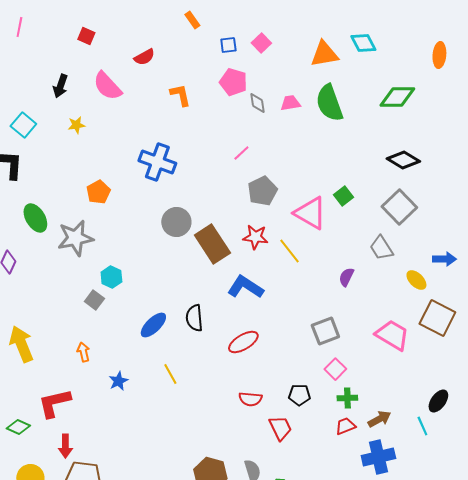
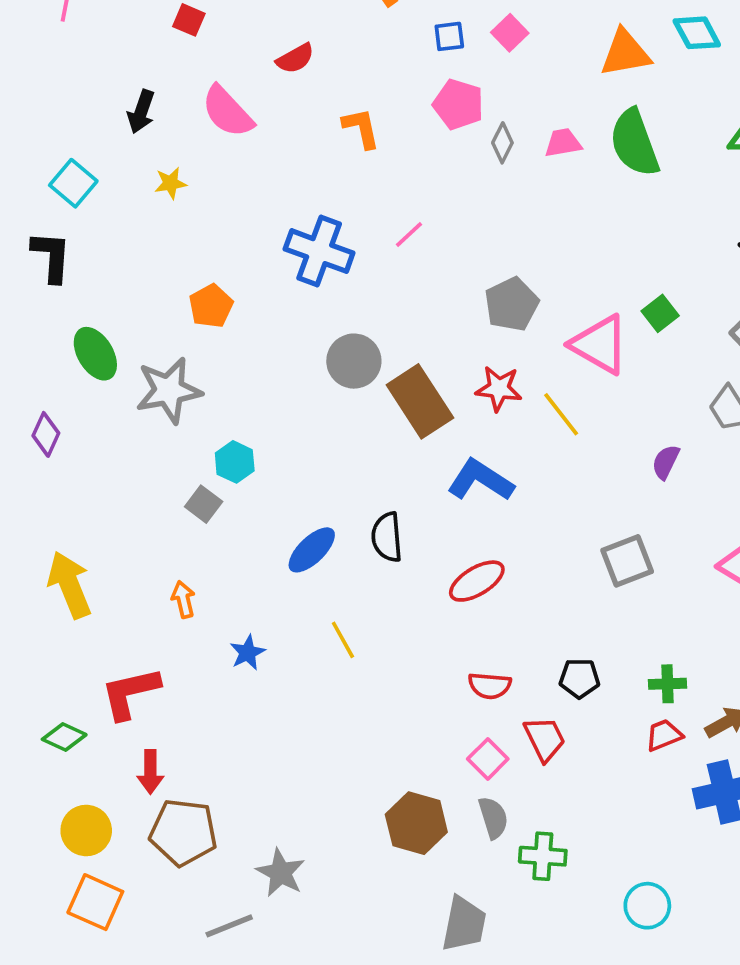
gray diamond: (257, 103) -> (502, 143), turned 35
pink line: (241, 153) -> (409, 235), moved
pink square: (335, 369) -> (488, 759), moved

